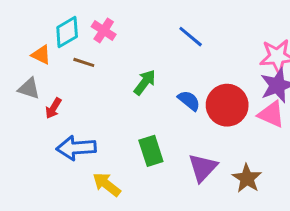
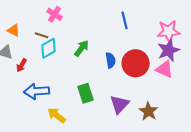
cyan diamond: (67, 32) -> (49, 48), moved
blue line: (191, 37) -> (125, 20), moved, turned 36
blue semicircle: (189, 101) -> (111, 60), turned 42

